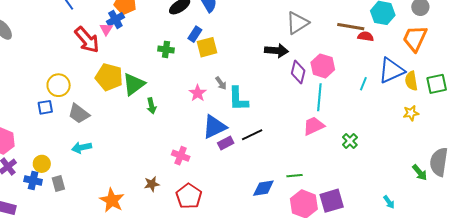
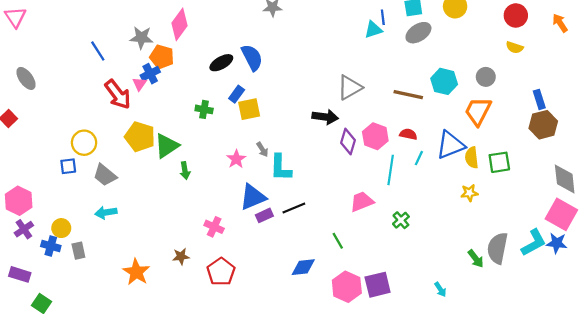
red semicircle: (366, 36) -> (408, 134), moved
cyan line: (319, 97) -> (391, 170), moved
green line: (295, 176) -> (338, 241), moved, turned 63

